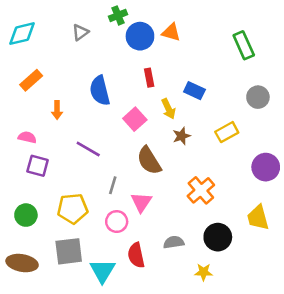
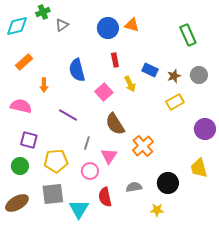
green cross: (118, 15) -> (43, 12), moved
brown star: (181, 136) -> (174, 76), moved
pink semicircle: (27, 137) -> (21, 106), size x1.5
purple square: (38, 166) -> (29, 140), moved
orange cross: (201, 190) -> (143, 146), moved
brown ellipse: (22, 263) -> (17, 203), turned -40

